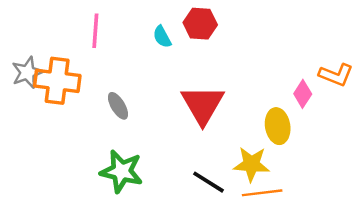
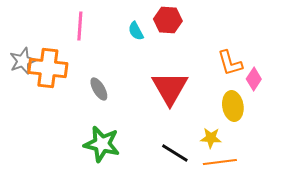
orange L-shape: (336, 75) -> (230, 63), moved, turned 52
yellow star: (251, 164) -> (211, 138), size x0.7

